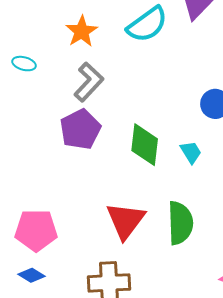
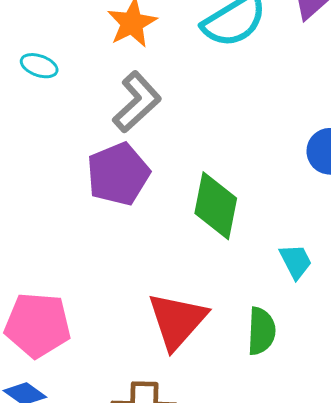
cyan trapezoid: (191, 152) -> (296, 261), moved
green semicircle: (180, 223) -> (261, 331), size x0.7

